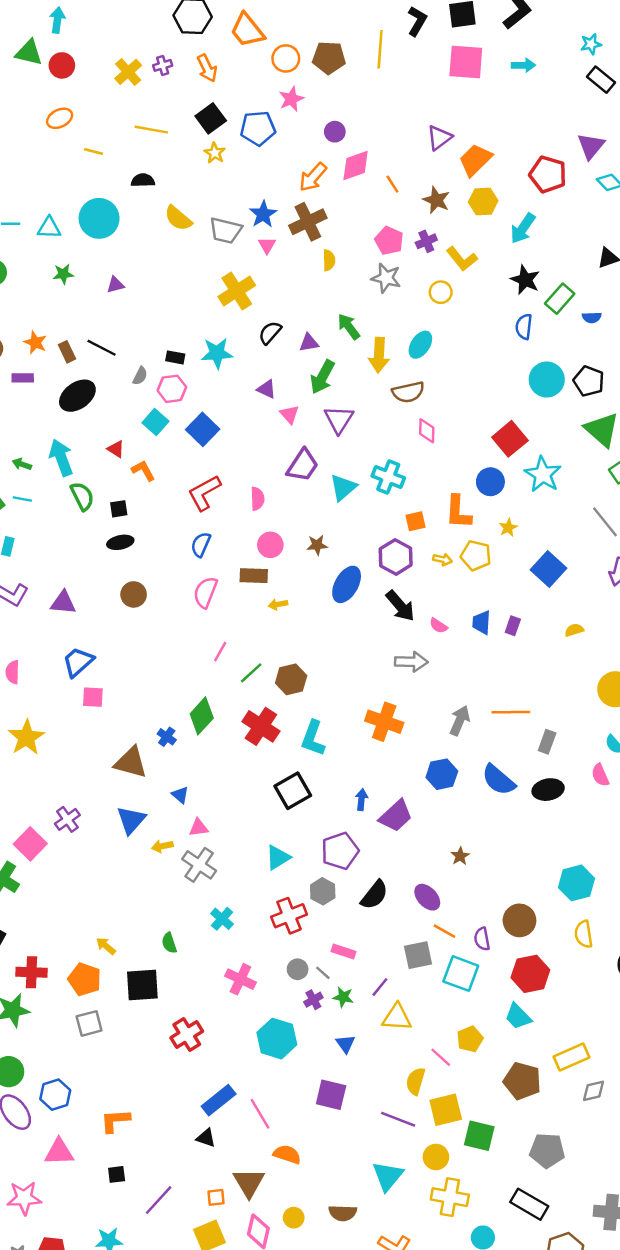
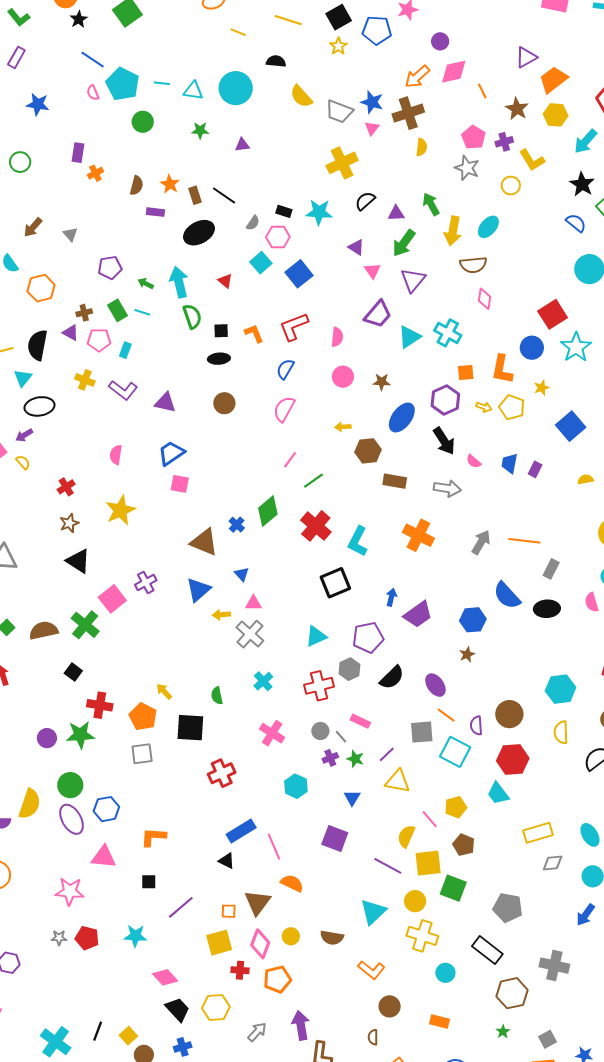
blue star: (263, 214) -> (372, 102), turned -30
blue semicircle: (524, 327) -> (576, 223), turned 115
orange L-shape: (143, 470) -> (254, 333), moved
brown rectangle: (254, 576) -> (395, 481), moved
brown hexagon: (291, 679) -> (368, 451), moved
blue hexagon: (442, 774) -> (473, 620), moved
cyan hexagon: (277, 1039) -> (296, 786), size x0.7
brown pentagon: (522, 1081) -> (464, 845), moved, size x0.7

